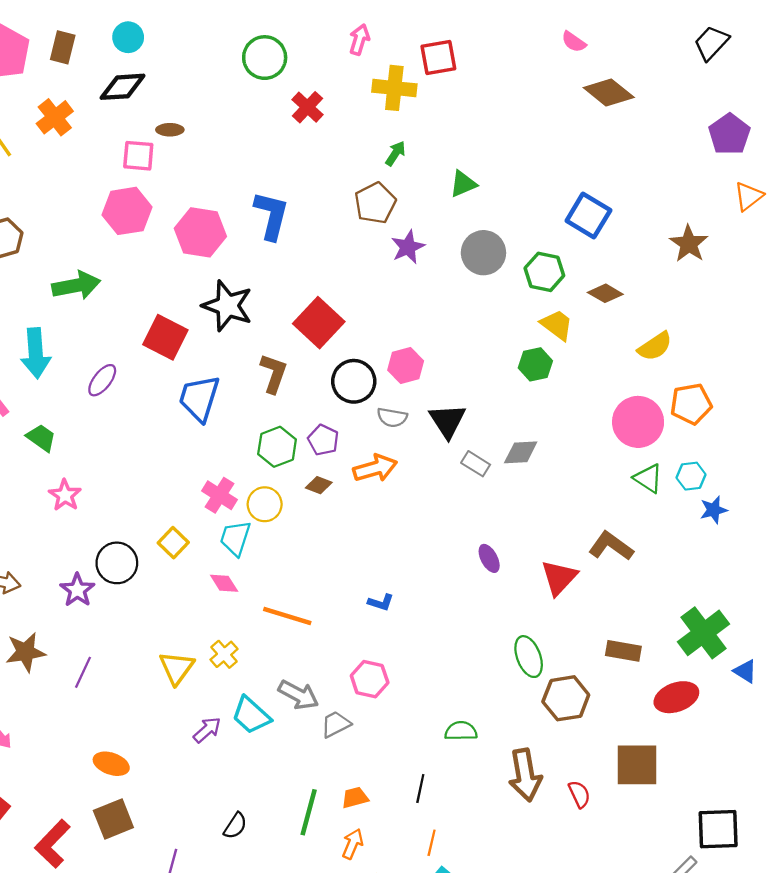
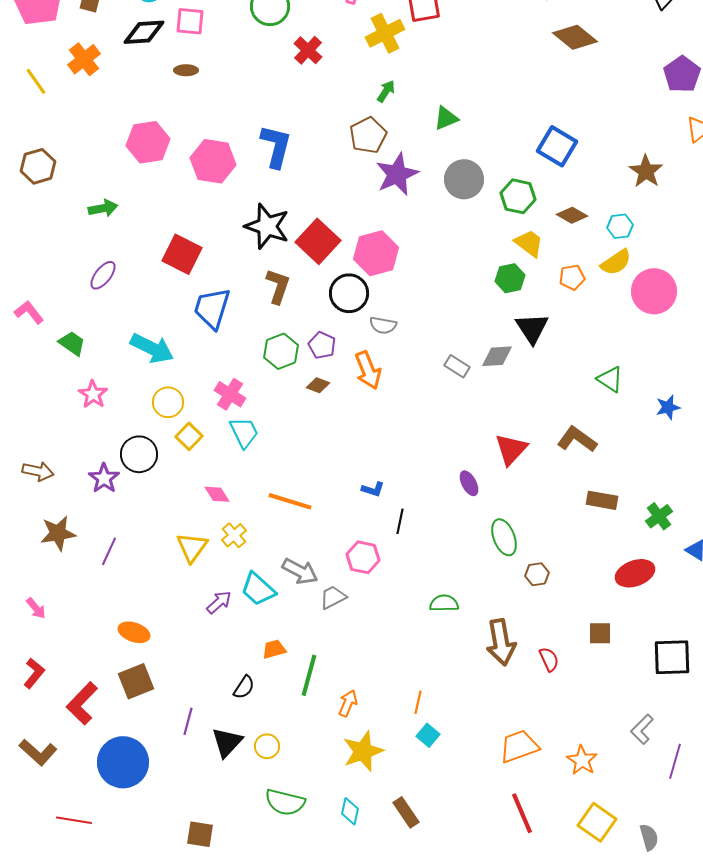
yellow cross: (394, 88) -> (385, 33), turned -33
pink square: (138, 156) -> (190, 21), moved
purple star: (408, 247) -> (397, 174), size x1.4
green arrow: (76, 285) -> (103, 208), size x0.7
black star: (227, 306) -> (267, 226), moved
cyan arrow: (36, 353) -> (152, 348), moved, turned -60
pink hexagon: (406, 366) -> (376, 253), moved, size x1.4
purple ellipse: (102, 380) -> (103, 275), moved
orange pentagon: (691, 404) -> (572, 277), moved, size x0.7
black triangle: (447, 421) -> (532, 328), moved
pink circle: (638, 422) -> (654, 291), moved
orange arrow: (375, 468) -> (368, 370), turned 84
cyan hexagon: (691, 476) -> (620, 226), moved
yellow circle: (265, 504) -> (168, 402), moved
cyan trapezoid: (235, 538) -> (244, 432), turned 136
purple ellipse: (489, 558) -> (469, 483), moved
red triangle: (559, 578) -> (511, 449), moved
pink diamond: (224, 583) -> (217, 494), moved
green cross: (703, 633) -> (659, 516), size x0.6
brown rectangle: (623, 651) -> (602, 500), moved
brown hexagon: (566, 698) -> (537, 574), size x0.6
brown square: (637, 765) -> (600, 633), size x0.6
black line: (420, 789) -> (400, 521), moved
orange trapezoid: (355, 798) -> (274, 649), moved
black square: (718, 829) -> (672, 657), moved

